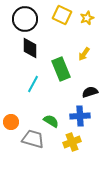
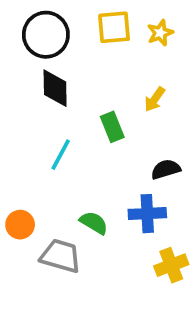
yellow square: (62, 15) -> (114, 27), turned -30
green rectangle: (61, 69) -> (112, 127), size x0.7
yellow cross: (72, 142) -> (171, 265), moved

